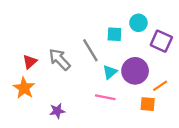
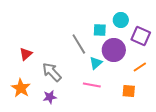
gray arrow: (60, 59) -> (52, 72), moved
purple circle: (135, 71) -> (114, 50), moved
orange line: (160, 86) -> (140, 67), moved
orange star: (24, 88) -> (21, 88), moved

